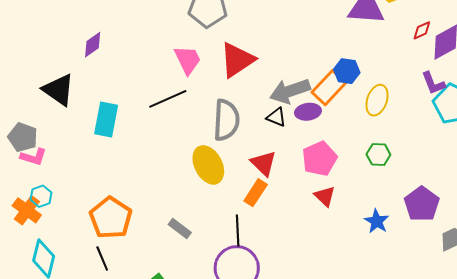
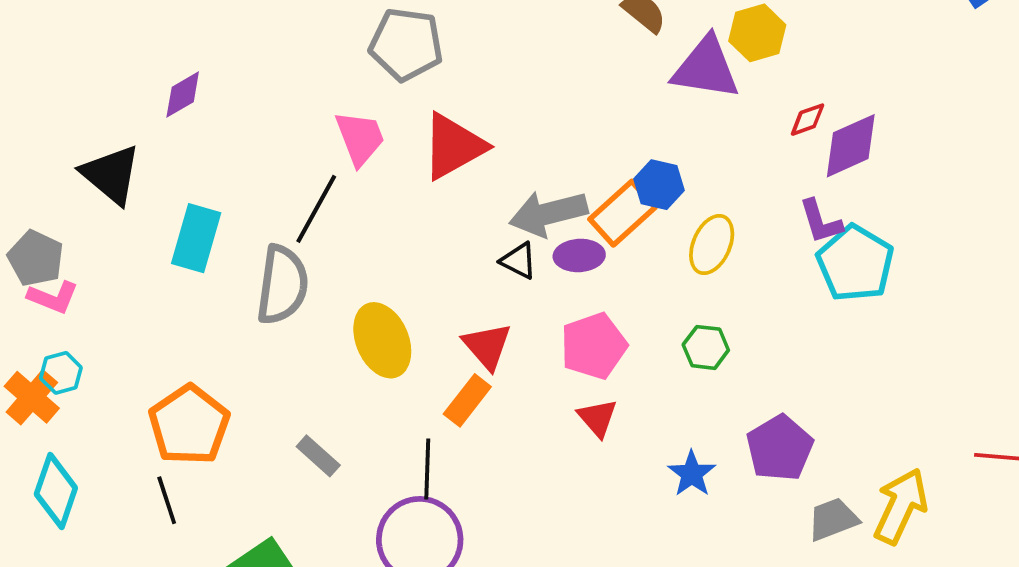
black line: (168, 99) -> (316, 209), turned -42
gray semicircle: (226, 120) -> (282, 285), moved

